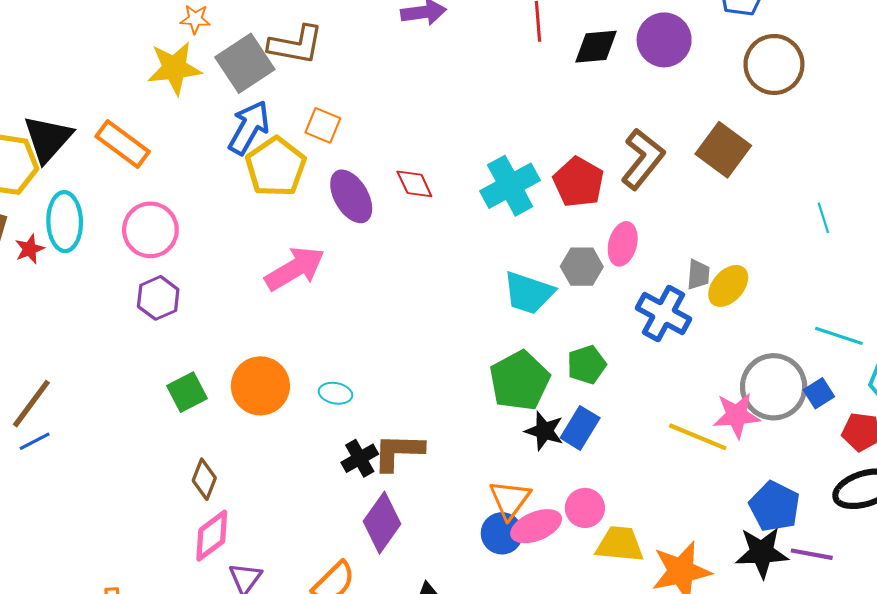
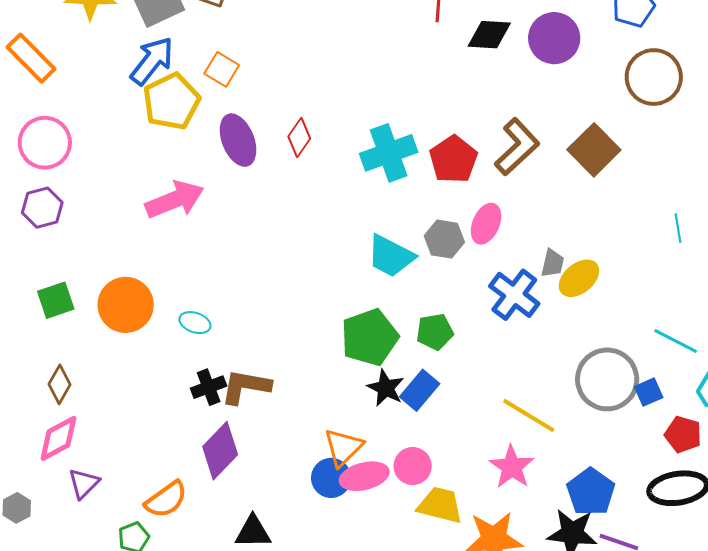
red diamond: (414, 184) -> (299, 137), turned 51
pink star: (737, 415) -> (512, 467), moved, turned 30

